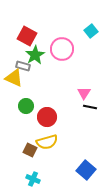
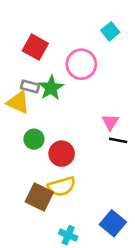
cyan square: (91, 31) -> (110, 31), moved
green star: (35, 55) -> (51, 88), moved
brown square: (30, 150) -> (39, 197), size x1.5
cyan cross: (33, 179) -> (68, 235), moved

